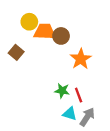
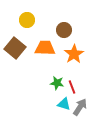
orange trapezoid: (45, 32) -> (45, 48), moved
brown circle: (61, 36) -> (64, 30), moved
brown square: (16, 52) -> (15, 48), size x1.5

